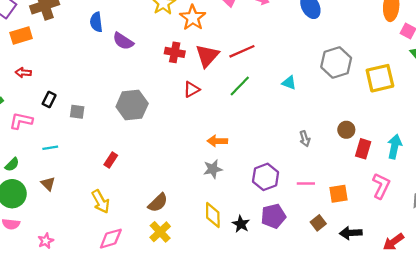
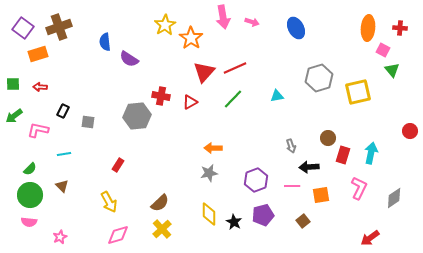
red cross: (175, 52) -> (161, 96), moved
cyan triangle: (289, 83) -> (277, 96), turned -32
black arrow: (351, 233) -> (309, 167), moved

